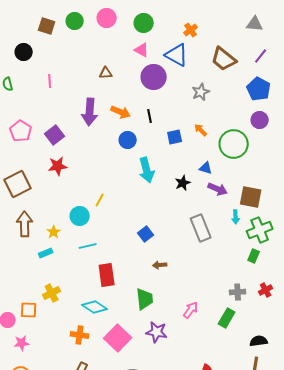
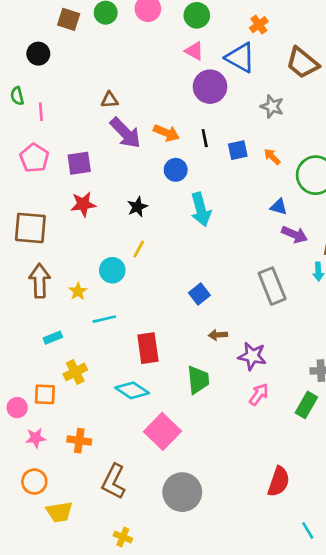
brown triangle: (106, 73) -> (110, 100), moved
pink line: (50, 81) -> (41, 112), moved
gray star: (201, 92) -> (272, 106), turned -30
purple arrow: (90, 112) -> (125, 133), turned -48
purple square: (55, 135) -> (79, 163), turned 30
blue square: (175, 137) -> (238, 150), moved
black star: (183, 183) -> (137, 207), moved
brown square: (18, 184) -> (30, 228), turned 32
cyan line: (88, 246) -> (104, 319), moved
cyan rectangle: (46, 253) -> (53, 338), moved
purple star: (157, 332) -> (252, 356), moved
orange cross: (80, 335) -> (79, 441), moved

